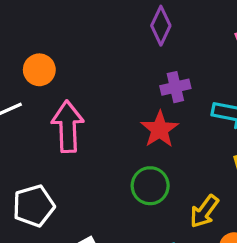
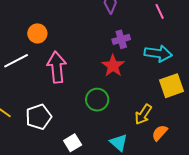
green circle: (150, 186) -> (97, 100), moved

